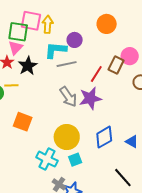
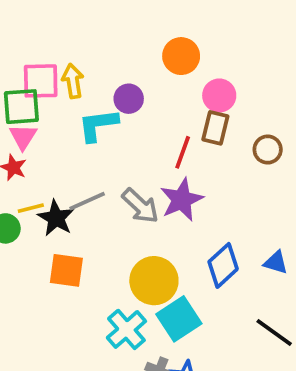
pink circle: (130, 56) -> (219, 95), moved
gray line: (67, 64) -> (87, 201), moved
black star: (28, 66) -> (56, 218), moved
cyan cross: (47, 159) -> (126, 329), turned 35
cyan square: (75, 160) -> (179, 319), size x1.6

